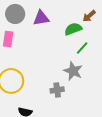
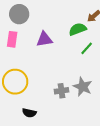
purple triangle: (41, 18) -> (44, 39), moved
gray star: (73, 71) -> (83, 87), moved

